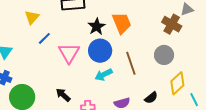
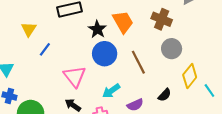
brown cross: (172, 24) -> (162, 19), moved
pink triangle: (69, 53) -> (75, 76), moved
cyan arrow: (104, 75) -> (111, 91), moved

